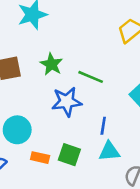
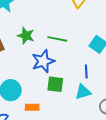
blue line: (103, 126) -> (86, 72), moved
green square: (69, 155) -> (55, 84), moved

